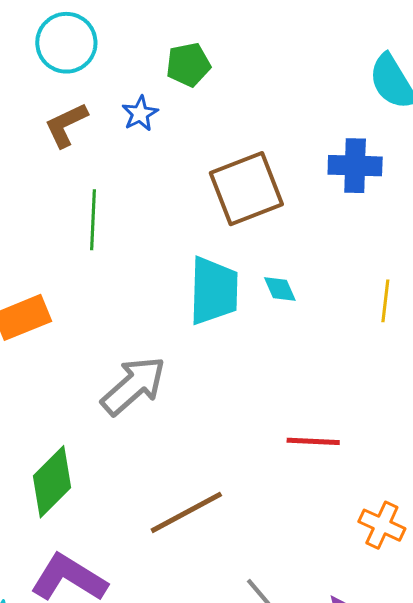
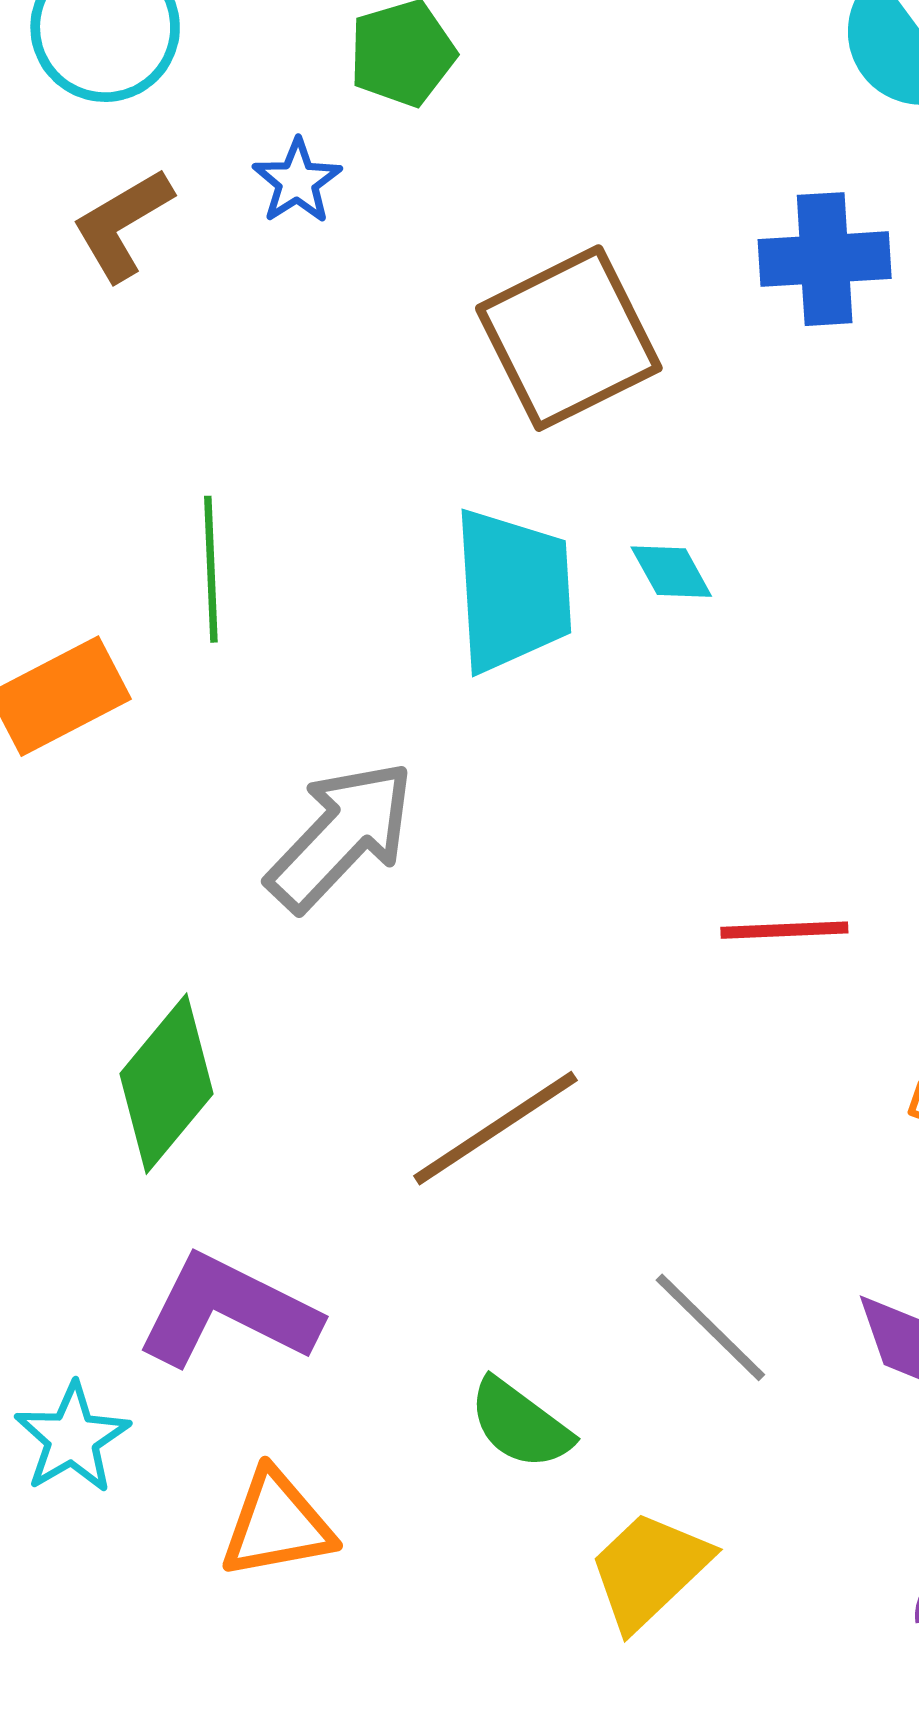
green line: (93, 220) -> (211, 569), moved

